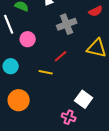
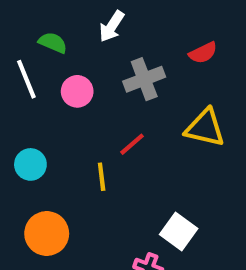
pink circle: (28, 39) -> (77, 91), moved
yellow line: (46, 72) -> (102, 177), turned 72

